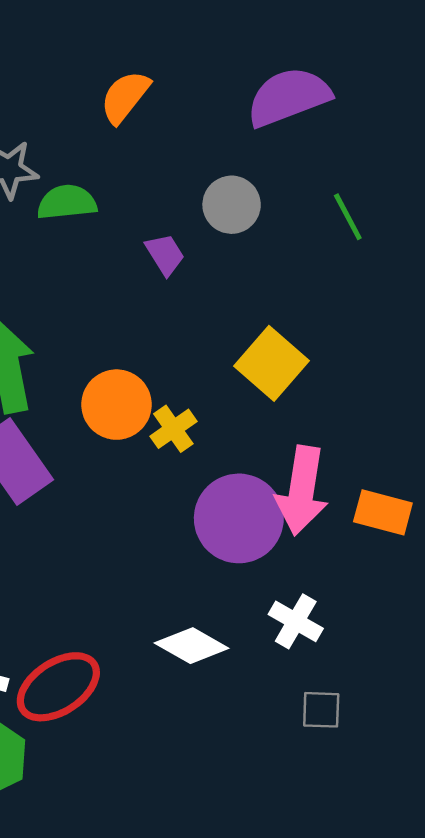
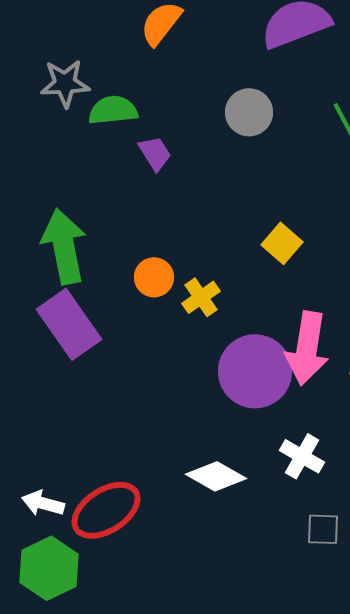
purple trapezoid: (165, 254) -> (155, 153), moved
yellow square: (272, 363) -> (282, 243), size x0.7
orange circle: (116, 405) -> (154, 277), size x0.7

